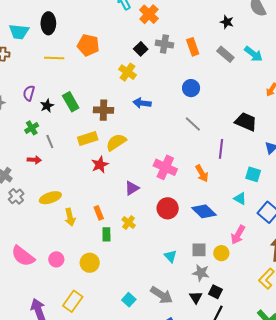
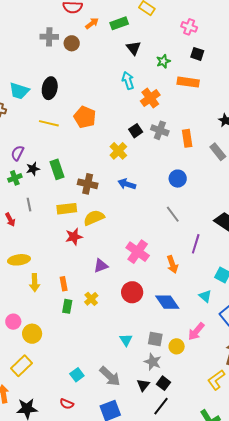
green cross: (32, 128) -> (15, 178), moved
red arrow: (34, 160) -> (10, 220), turned 48
yellow circle: (90, 263) -> (32, 334), moved

